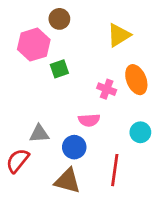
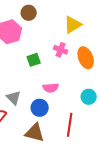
green square: (59, 69) -> (34, 60), moved
pink cross: (107, 89) -> (61, 50), moved
gray triangle: (39, 134) -> (14, 98), turned 49

